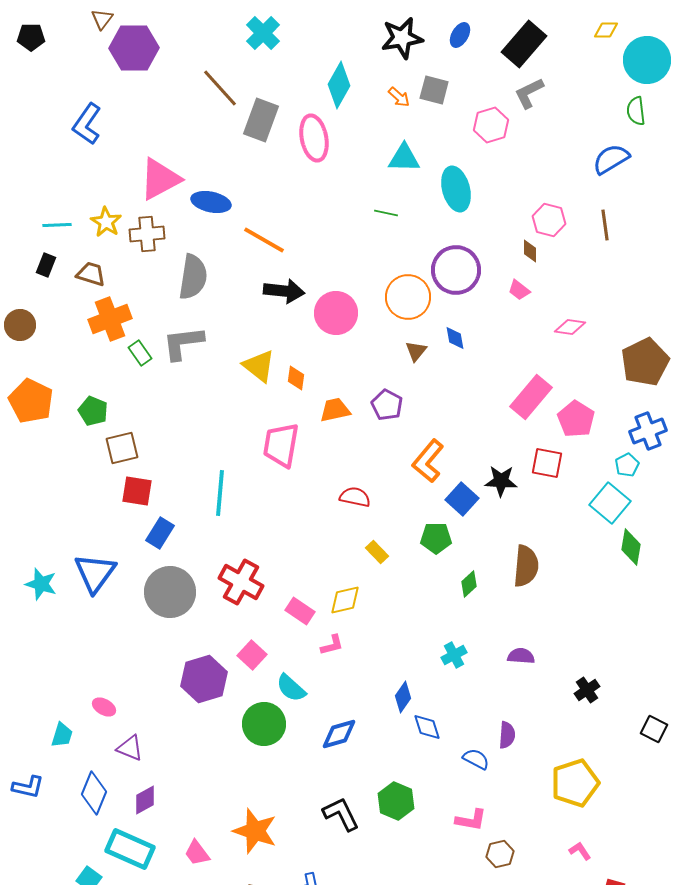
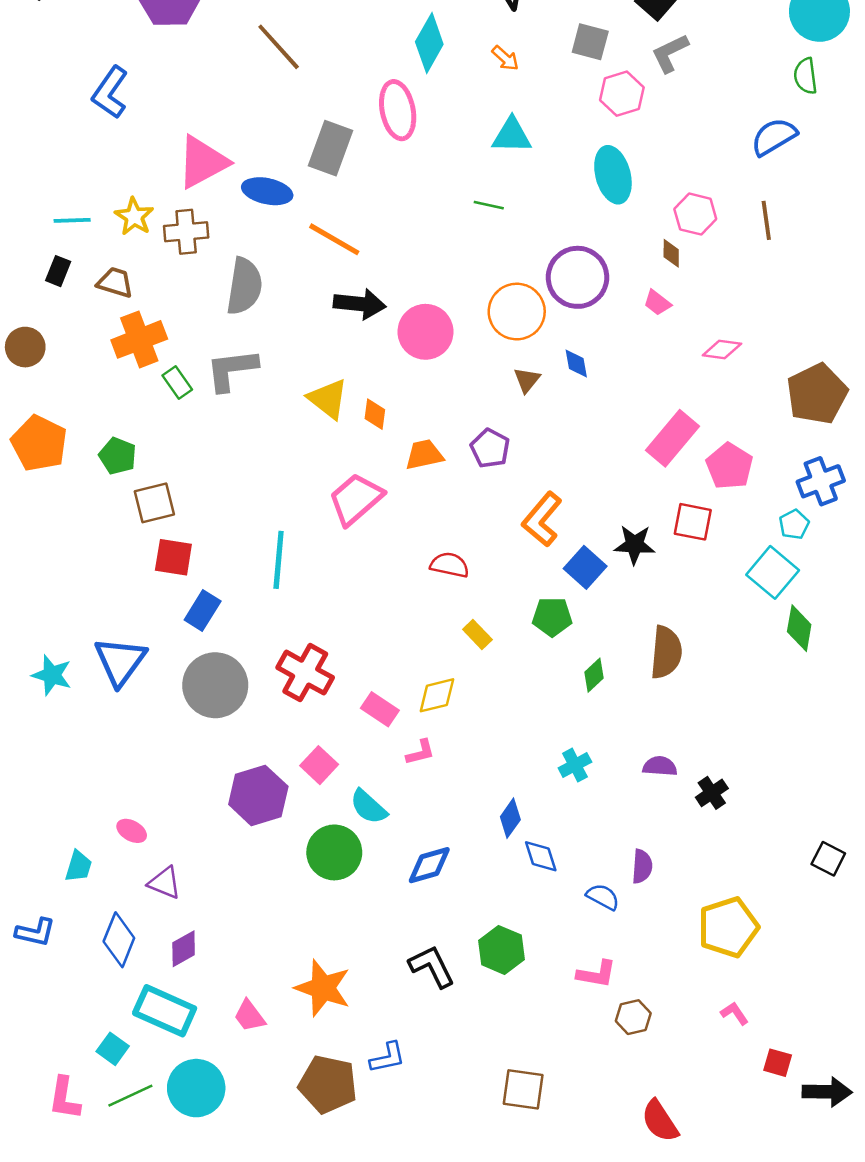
gray square: (434, 90) -> (590, 42), moved
gray rectangle: (261, 120) -> (330, 148), moved
cyan ellipse: (456, 189) -> (613, 175), moved
pink trapezoid: (281, 445) -> (356, 499), turned 39
black cross: (587, 690) -> (712, 793), moved

